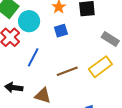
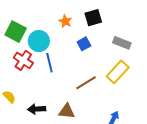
blue square: (61, 31) -> (84, 44), moved
blue line: (33, 57) -> (49, 63), moved, turned -30

